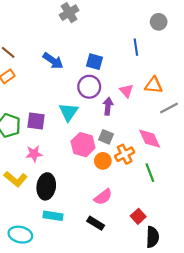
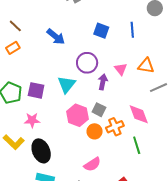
blue square: (94, 62) -> (101, 31), moved
black ellipse: (46, 186) -> (41, 151), turned -35

